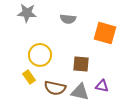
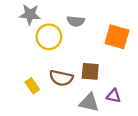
yellow circle: (40, 55) -> (49, 37), moved
brown semicircle: (55, 88) -> (61, 78), moved

